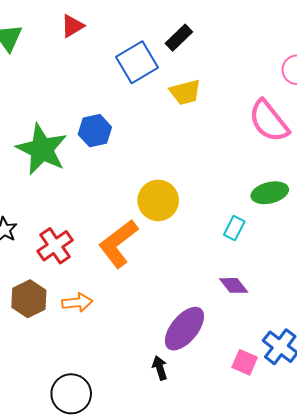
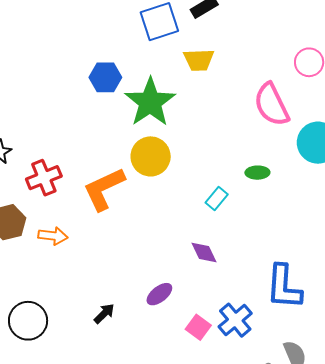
green star: (42, 149) -> (150, 102), moved
green ellipse: (270, 193) -> (257, 173), size x0.7
purple ellipse: (184, 329) -> (159, 294), moved, size x0.6
black arrow: (160, 368) -> (104, 314), moved, turned 50

